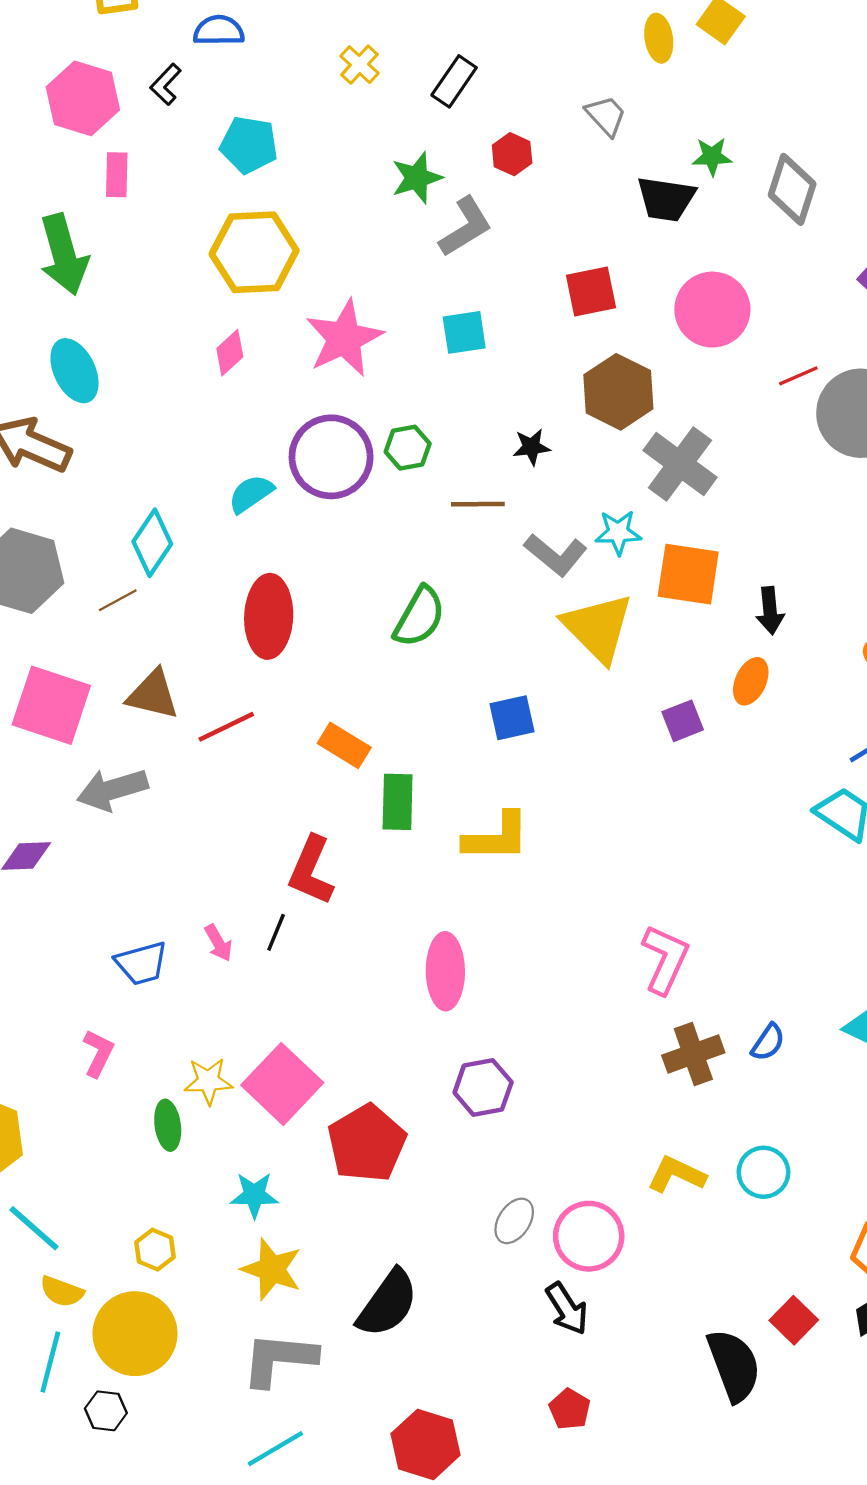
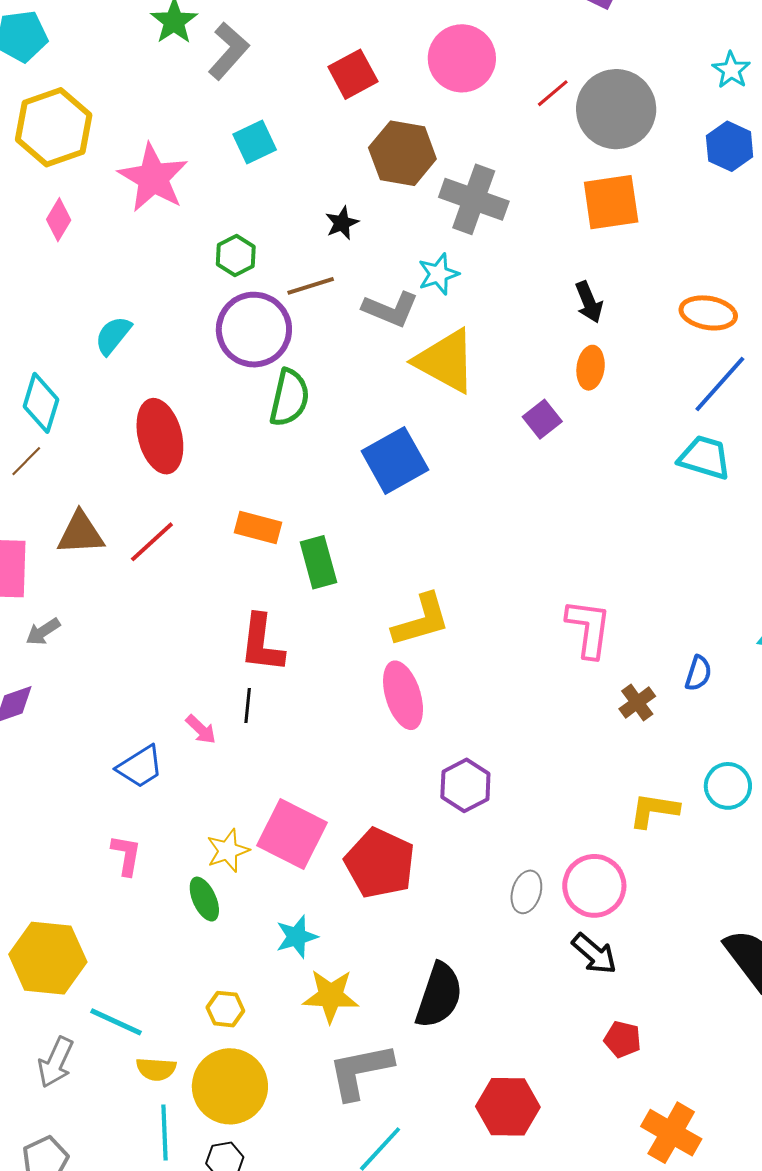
purple circle: (331, 457) -> (254, 330), moved
orange square: (688, 574) -> (611, 202), moved
blue square: (512, 718) -> (395, 460), size x1.5
gray arrow: (112, 790) -> (43, 632), moved, size x0.6
yellow L-shape: (496, 837) -> (421, 620), moved
brown cross: (693, 1054) -> (637, 703), size x0.7

